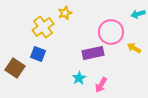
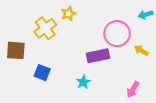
blue square: (38, 54) -> (42, 73), moved
brown square: (15, 68) -> (16, 50), moved, turned -30
pink arrow: (101, 85) -> (133, 89), moved

